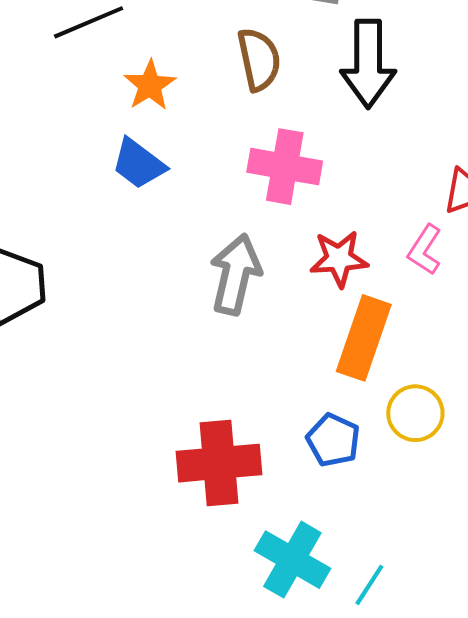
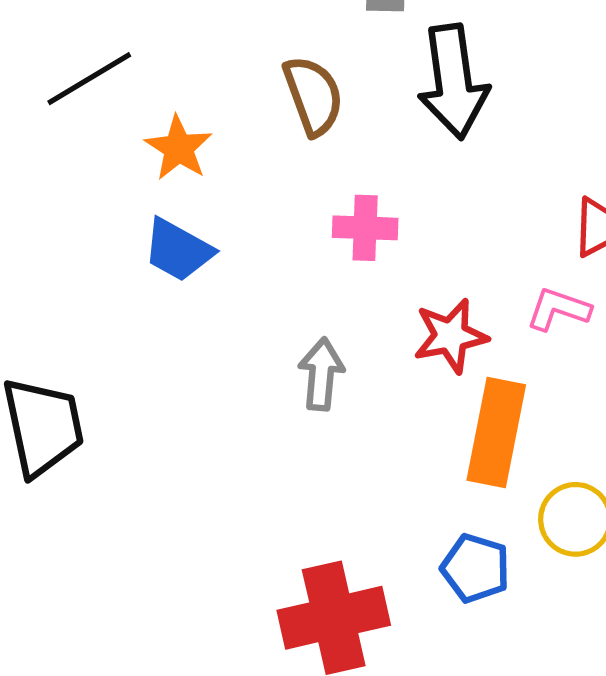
pink cross: (285, 167) -> (365, 228), size x0.7
pink L-shape: (425, 250) -> (558, 309), turned 84
gray arrow: (235, 274) -> (321, 374), size x0.7

